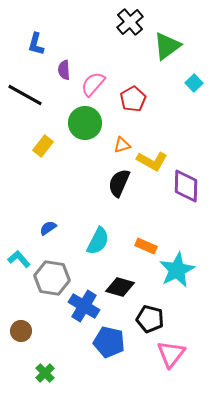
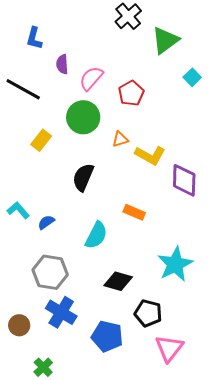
black semicircle: (119, 183) -> (83, 177), moved
orange rectangle: (146, 246) -> (134, 212), moved
cyan L-shape: (19, 259) -> (18, 210), moved
blue cross: (84, 306) -> (61, 312), moved

